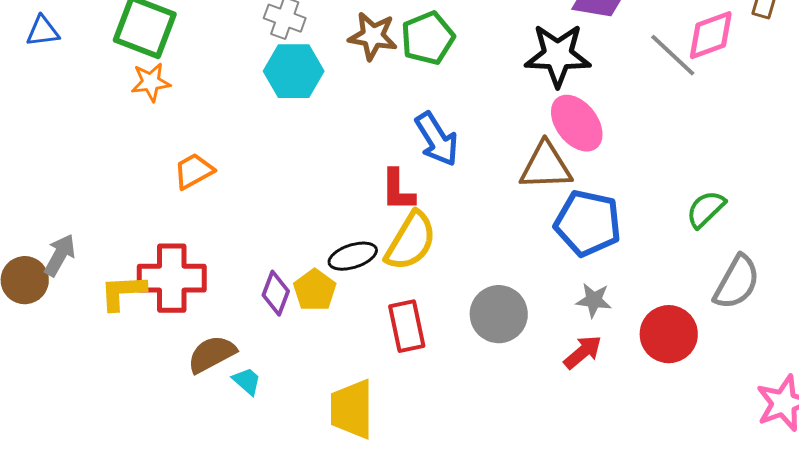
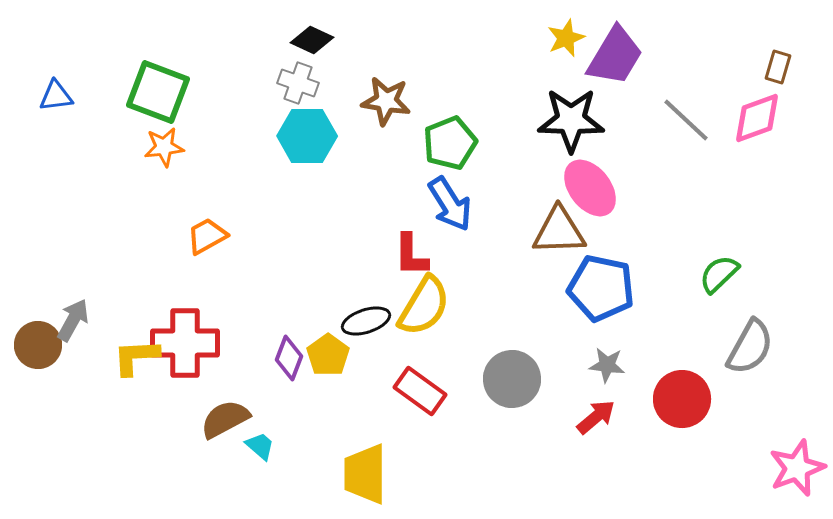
pink diamond: (711, 35) -> (757, 118), moved
green pentagon: (428, 38) -> (450, 143), moved
red rectangle: (407, 326) -> (420, 391), turned -42

